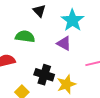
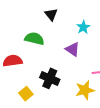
cyan star: (73, 20) -> (83, 27), size x0.6
yellow star: (66, 84) -> (85, 90), moved

